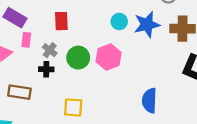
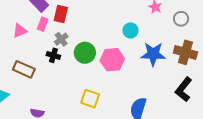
red rectangle: (61, 21) -> (61, 14), moved
blue star: (147, 25) -> (153, 54), moved
yellow square: (73, 107) -> (90, 99), moved

